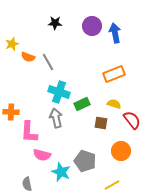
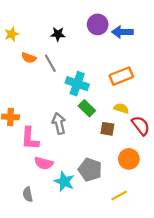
black star: (55, 23) -> (58, 34), moved
blue arrow: (115, 33) -> (122, 32), turned -78
yellow star: (12, 44) -> (12, 34), moved
cyan cross: (59, 92) -> (77, 84), moved
green rectangle: (82, 104) -> (87, 108), turned 70

